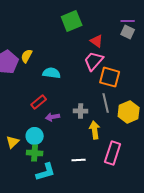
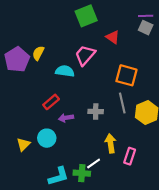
pink trapezoid: (94, 61) -> (85, 55), moved
yellow arrow: (95, 130) -> (111, 143), moved
green cross: (35, 153) -> (82, 173), moved
pink rectangle: (113, 153) -> (130, 156), size x0.7
white line: (79, 160) -> (94, 164), turned -32

